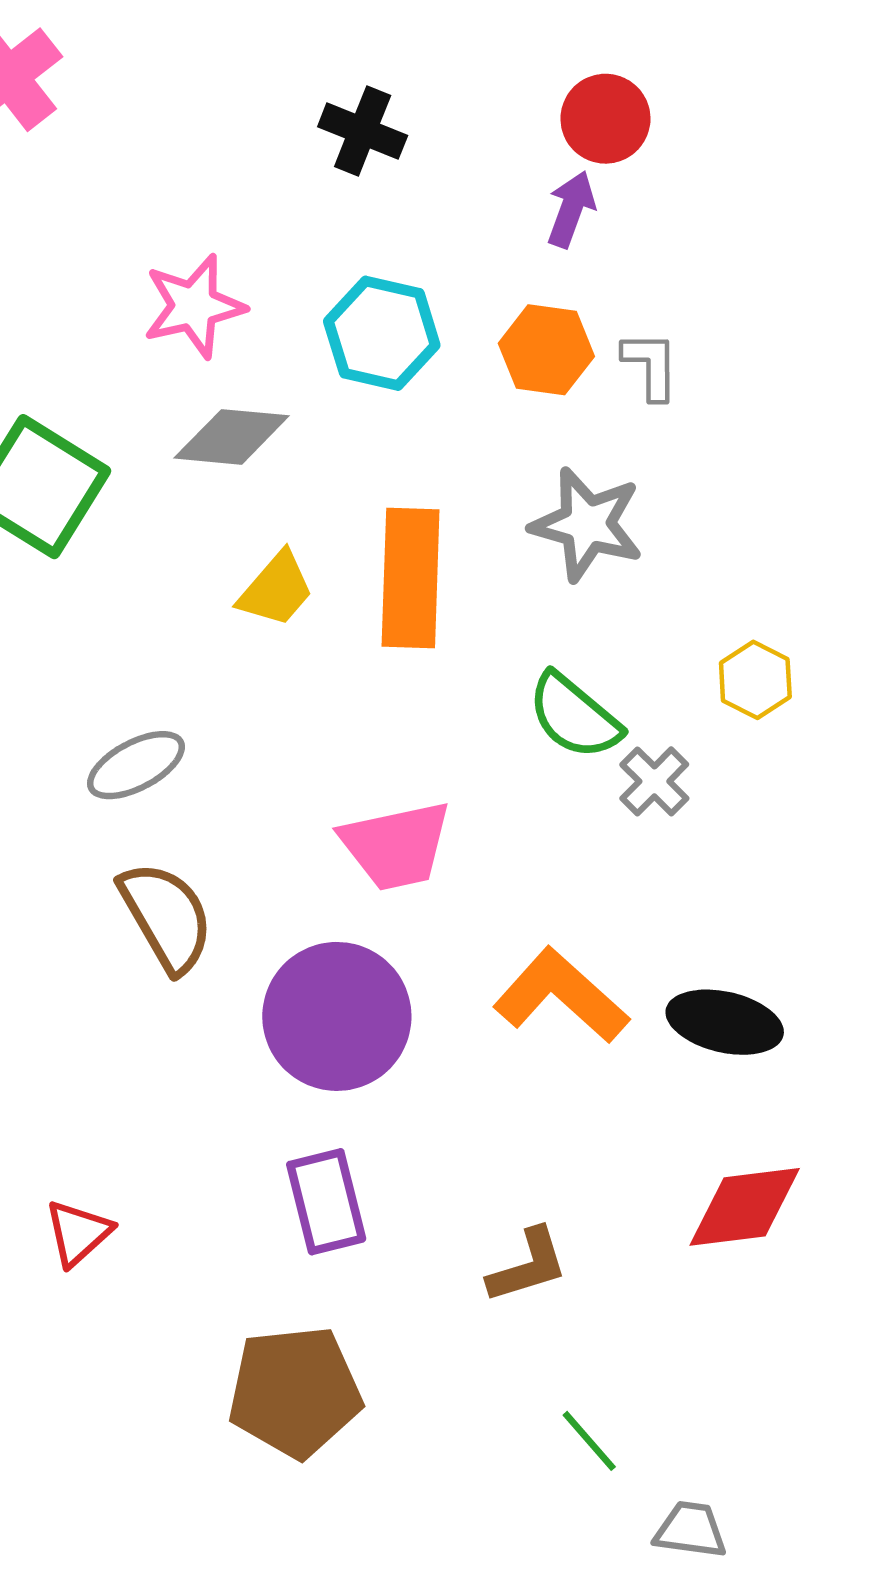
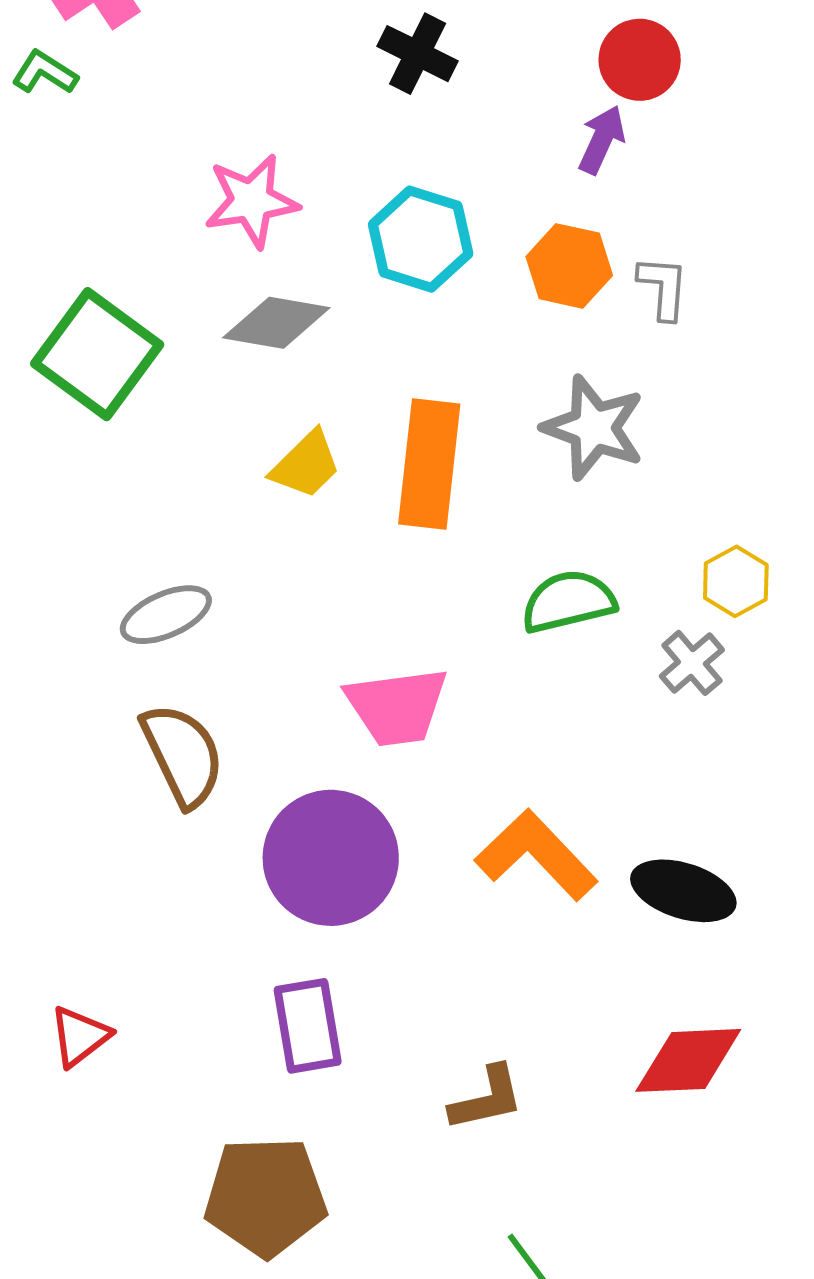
green semicircle: (574, 716) -> (568, 602), turned 122
gray cross: (654, 781) -> (692, 663), moved

